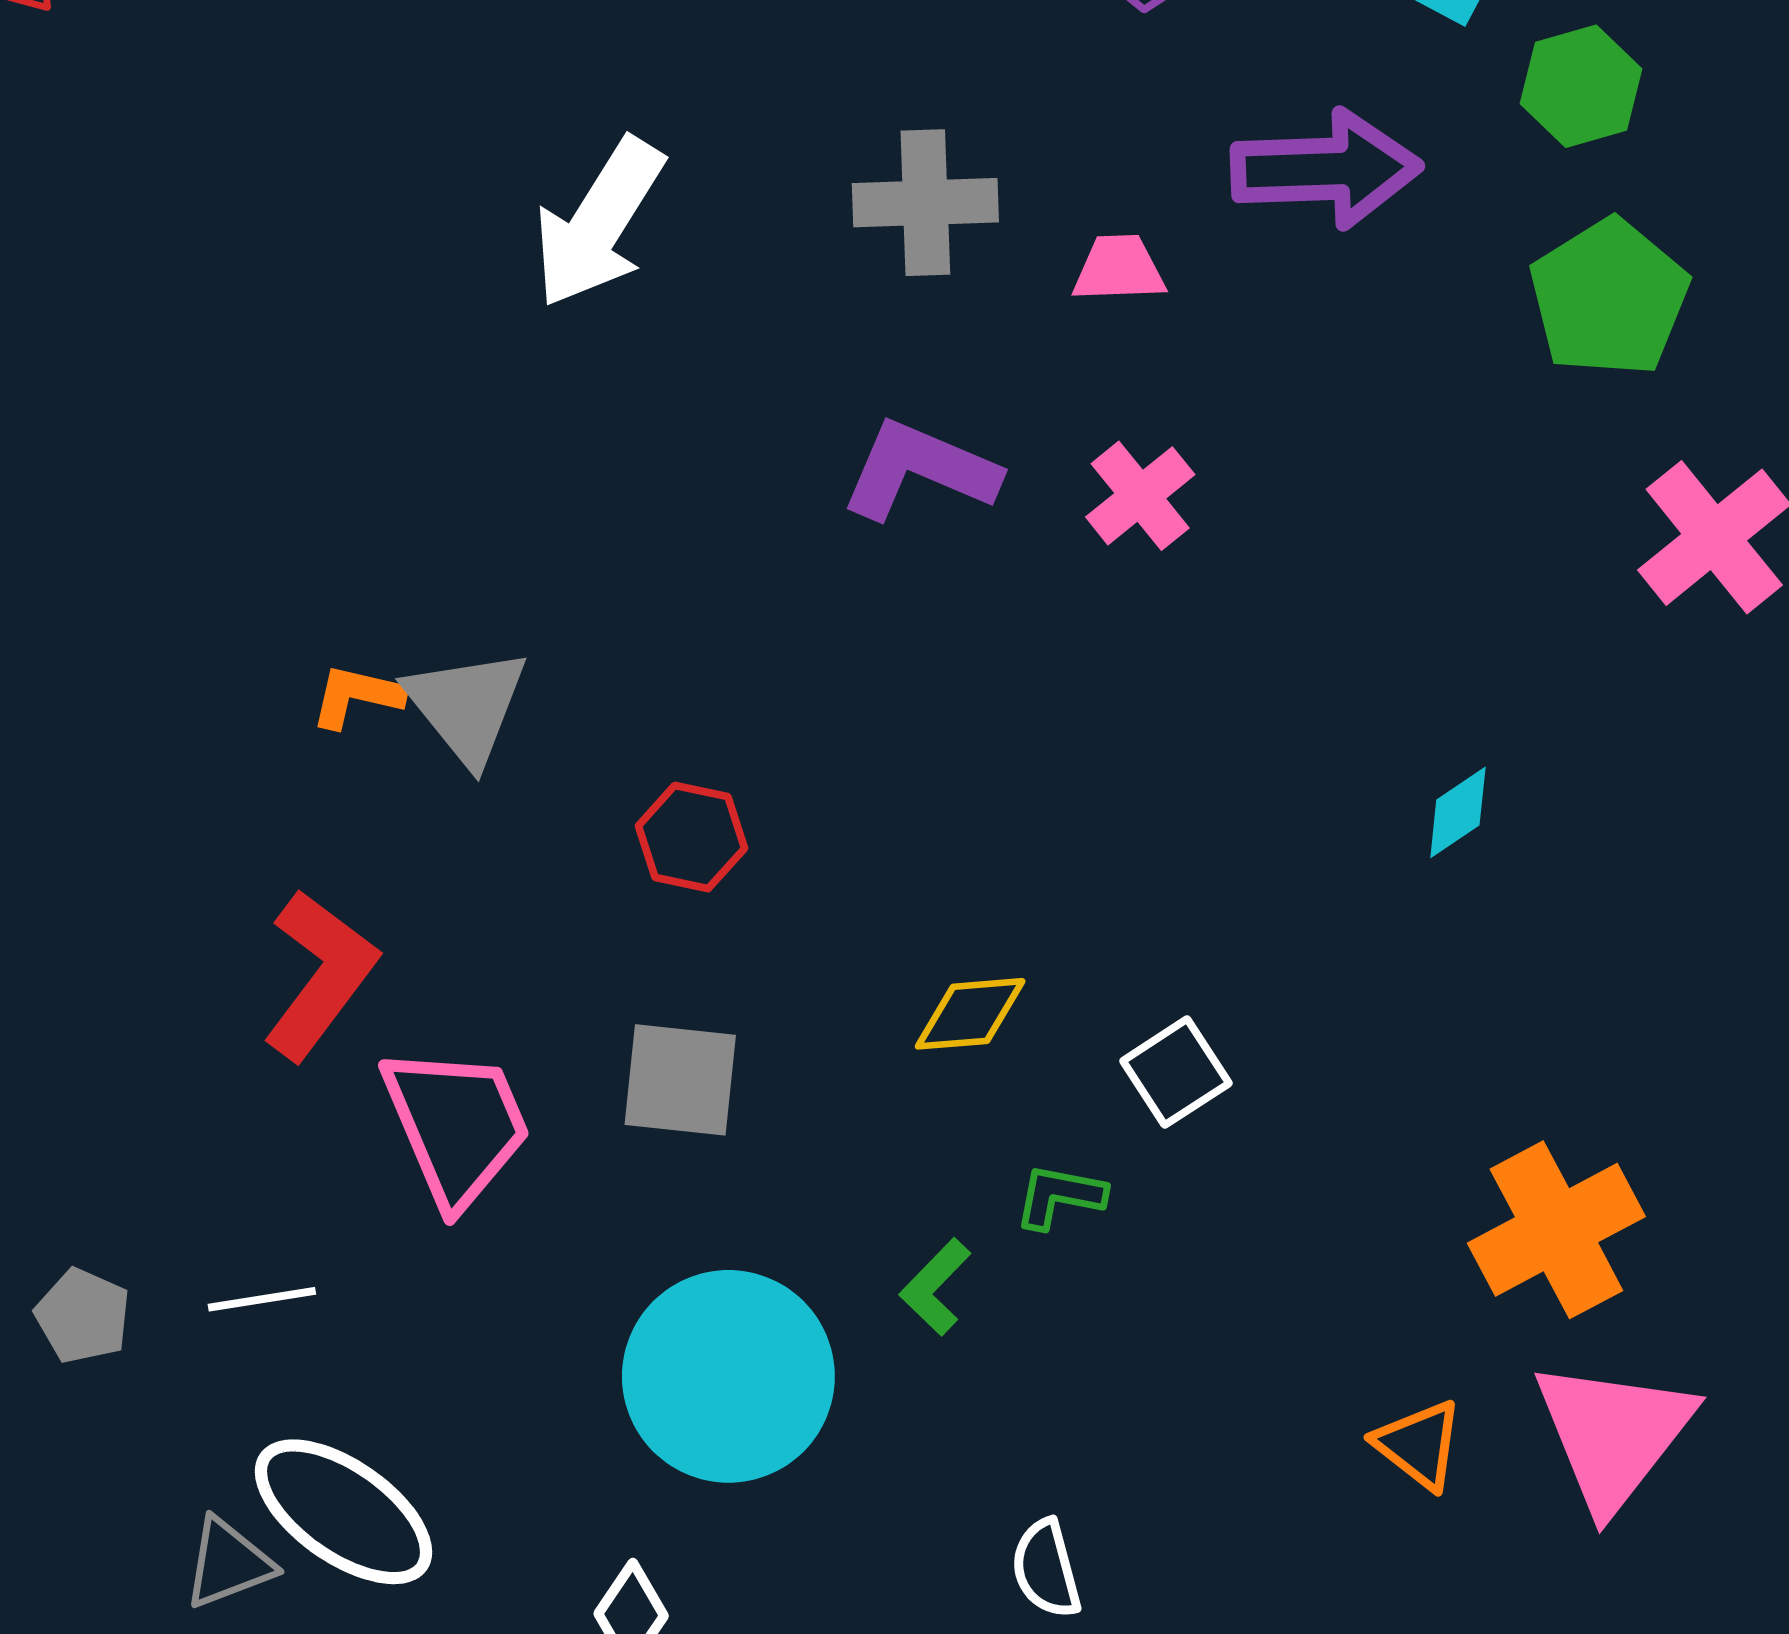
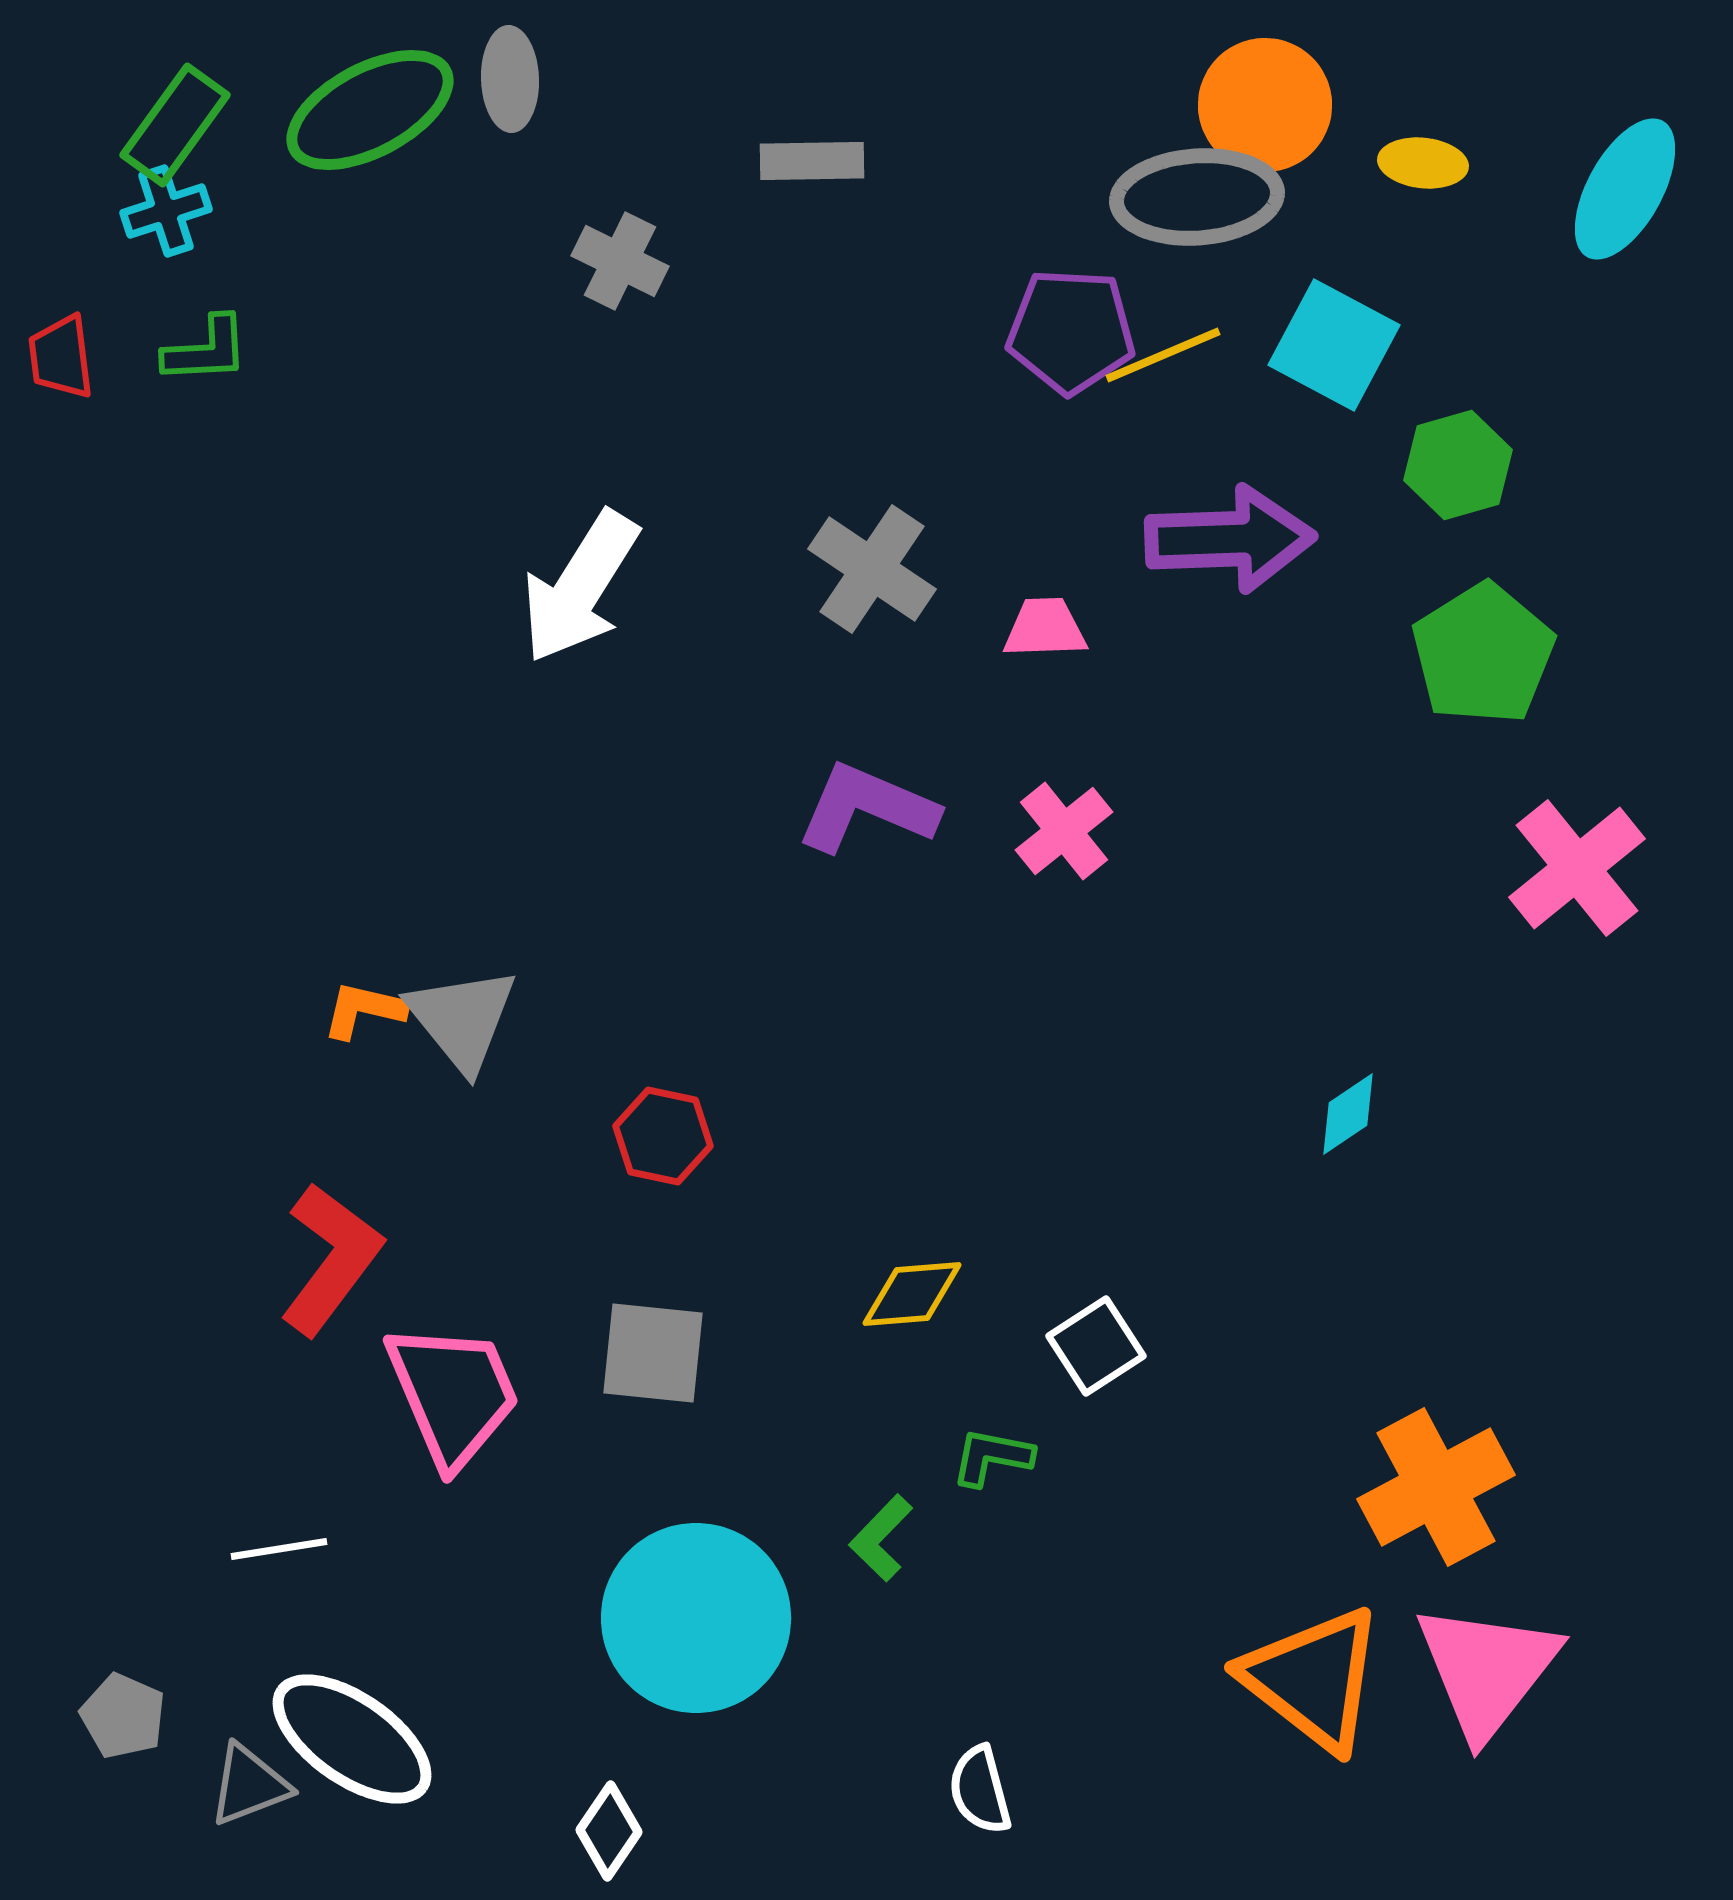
gray cross: (925, 203) -> (872, 569), turned 36
gray pentagon: (83, 1316) -> (123, 1716), moved
orange triangle: (1419, 1445) -> (1313, 1679), size x1.8

